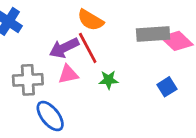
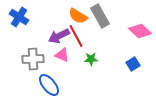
gray rectangle: (153, 34) -> (100, 16), moved, turned 65
pink triangle: (68, 74) -> (62, 55), turned 35

